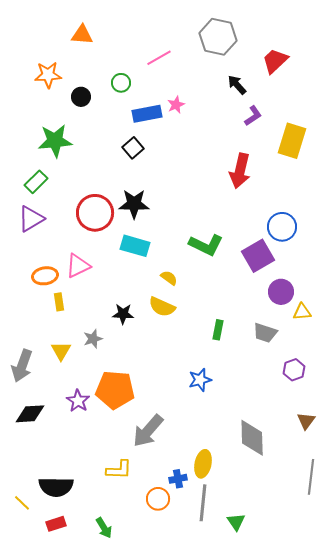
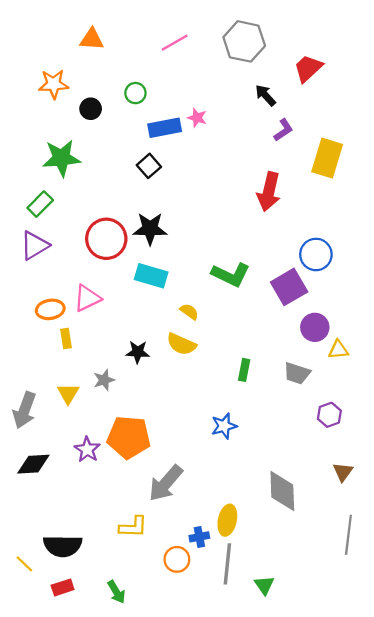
pink line: (159, 58) -> (175, 43), moved
pink star: (176, 105) -> (197, 118), turned -30

